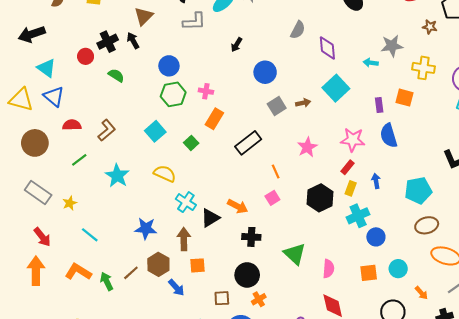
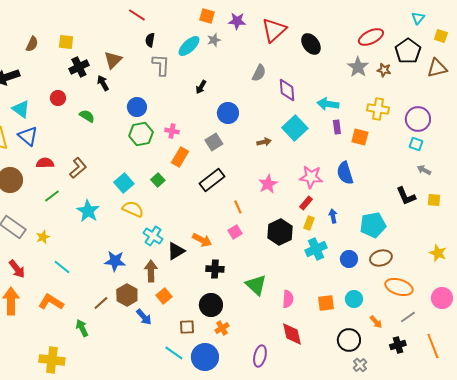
gray L-shape: (194, 21) -> (161, 65), turned -85
black cross: (108, 42) -> (79, 67), moved
gray star: (392, 46) -> (358, 67), moved, turned -30
cyan arrow: (371, 63) -> (328, 104), size x1.5
purple rectangle: (379, 105) -> (337, 127), moved
gray square: (277, 106) -> (214, 142), moved
cyan square: (155, 131) -> (124, 183), moved
blue circle: (376, 237) -> (349, 259), moved
orange square: (197, 265) -> (164, 296), turned -35
green arrow: (107, 281) -> (82, 328), moved

